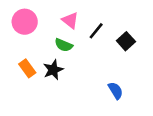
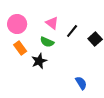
orange rectangle: (27, 68) -> (20, 48), moved
blue semicircle: (116, 91) -> (81, 83), moved

